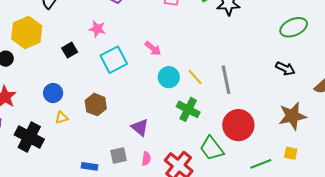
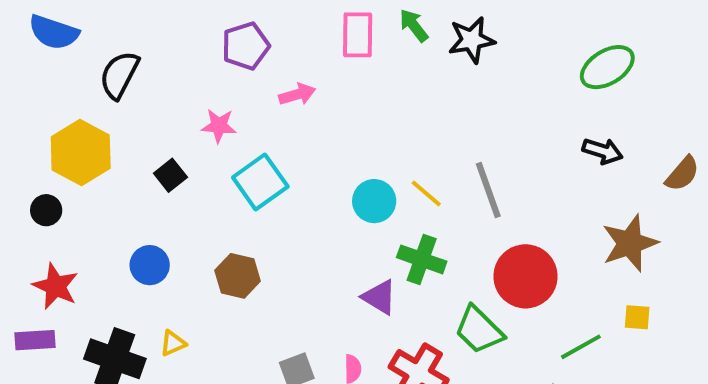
pink arrow: (153, 48) -> (297, 94), moved, turned -48
yellow triangle: (61, 118) -> (173, 343), moved
purple triangle: (140, 127) -> (379, 297), moved

